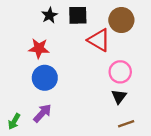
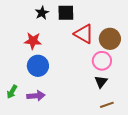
brown circle: (121, 20) -> (110, 39), moved
purple arrow: (42, 113) -> (36, 96), turned 42
green arrow: (14, 121) -> (12, 92), moved

